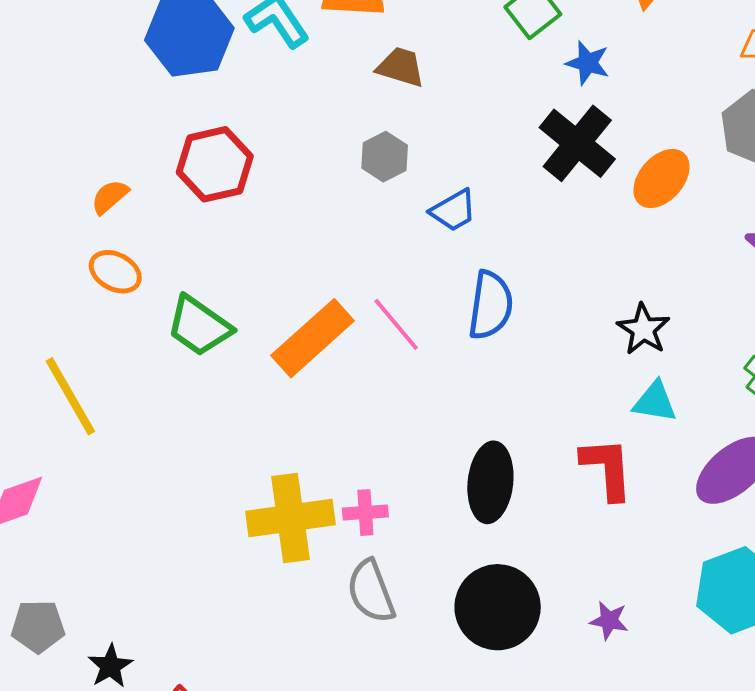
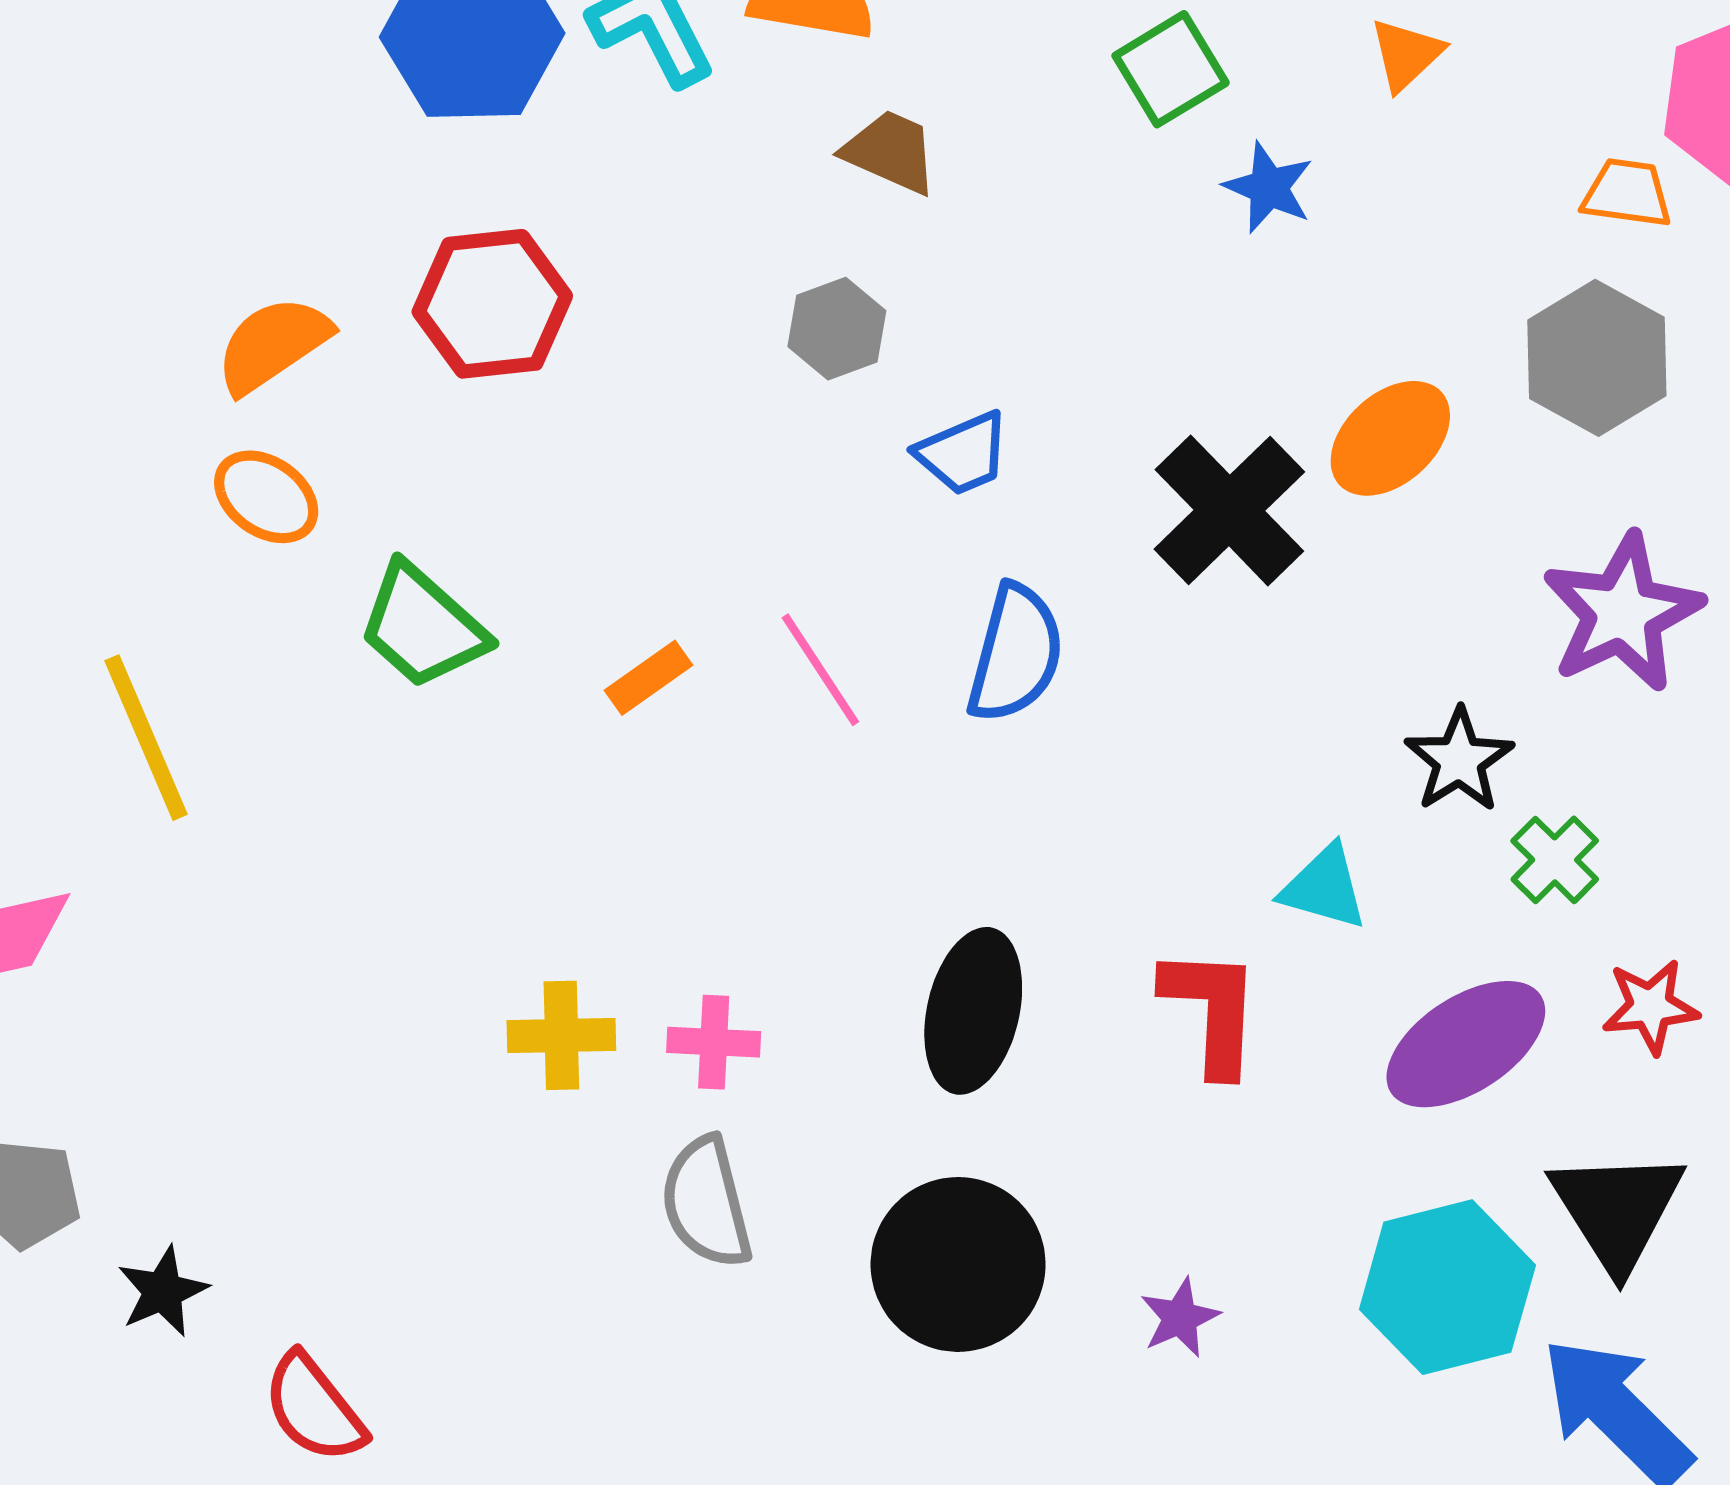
black cross: (577, 143) -> (1229, 510), moved
orange semicircle: (110, 197) -> (273, 345), size x1.5
black star: (643, 329) -> (1459, 760), moved
orange rectangle: (313, 338) -> (648, 678), size x0.5
yellow cross: (291, 518) -> (561, 1035), size x0.6
purple star: (609, 620) -> (1180, 1318), turned 30

